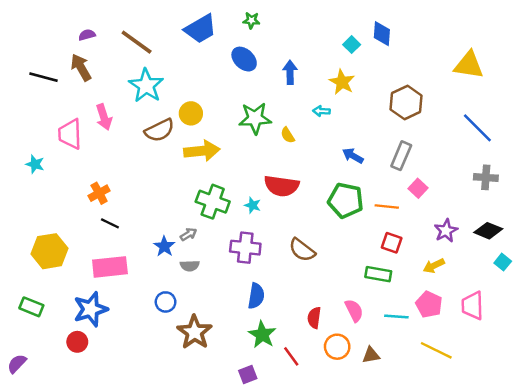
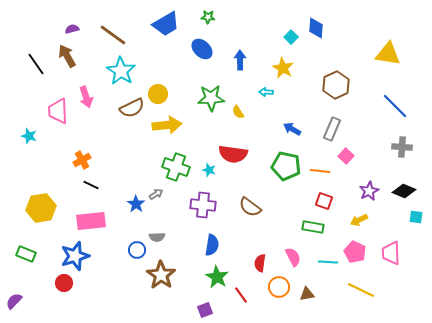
black line: (43, 77) -> (36, 64), turned 40
cyan square: (503, 262) -> (416, 217), turned -32
gray semicircle: (190, 266) -> (157, 237), moved

